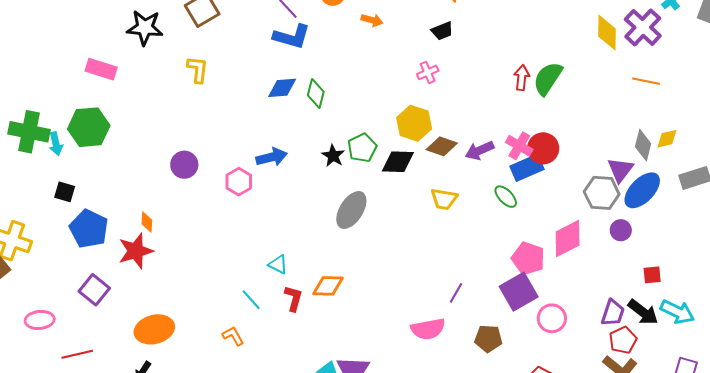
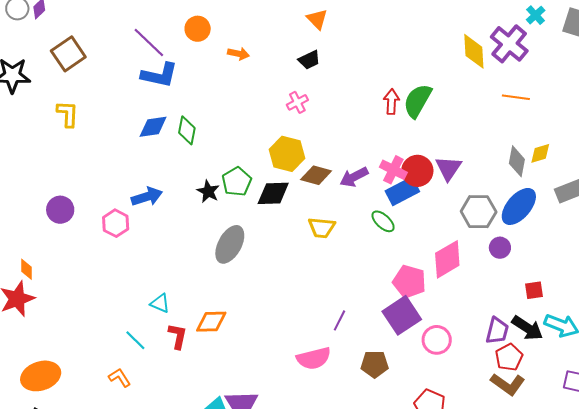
purple triangle: (620, 170) -> (448, 168), moved

